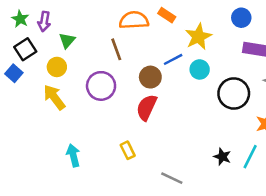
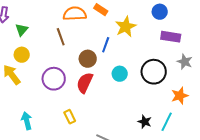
blue line: (173, 59) -> (106, 45), turned -42
yellow circle: (57, 67) -> (22, 55), moved
cyan circle: (200, 69) -> (120, 74), moved
purple circle: (101, 86) -> (54, 79), moved

